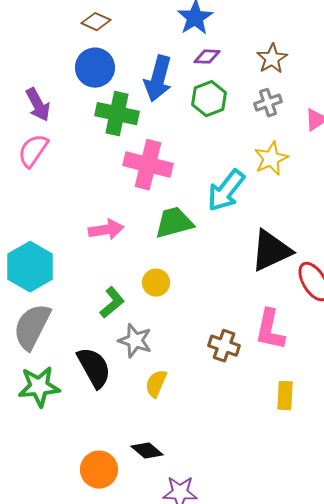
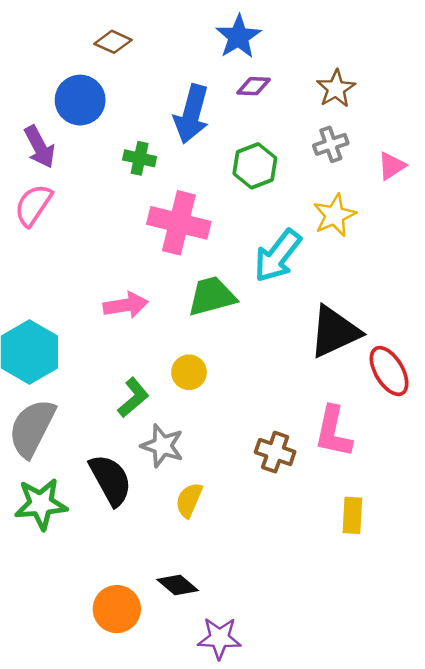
blue circle: (95, 68) -> (80, 100), moved
green hexagon: (209, 99) -> (255, 166), moved
green cross: (117, 114) -> (140, 158), size x0.6

